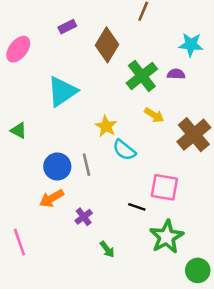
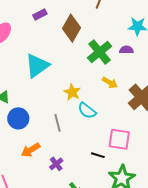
blue circle: (57, 166) -> (18, 118), moved

